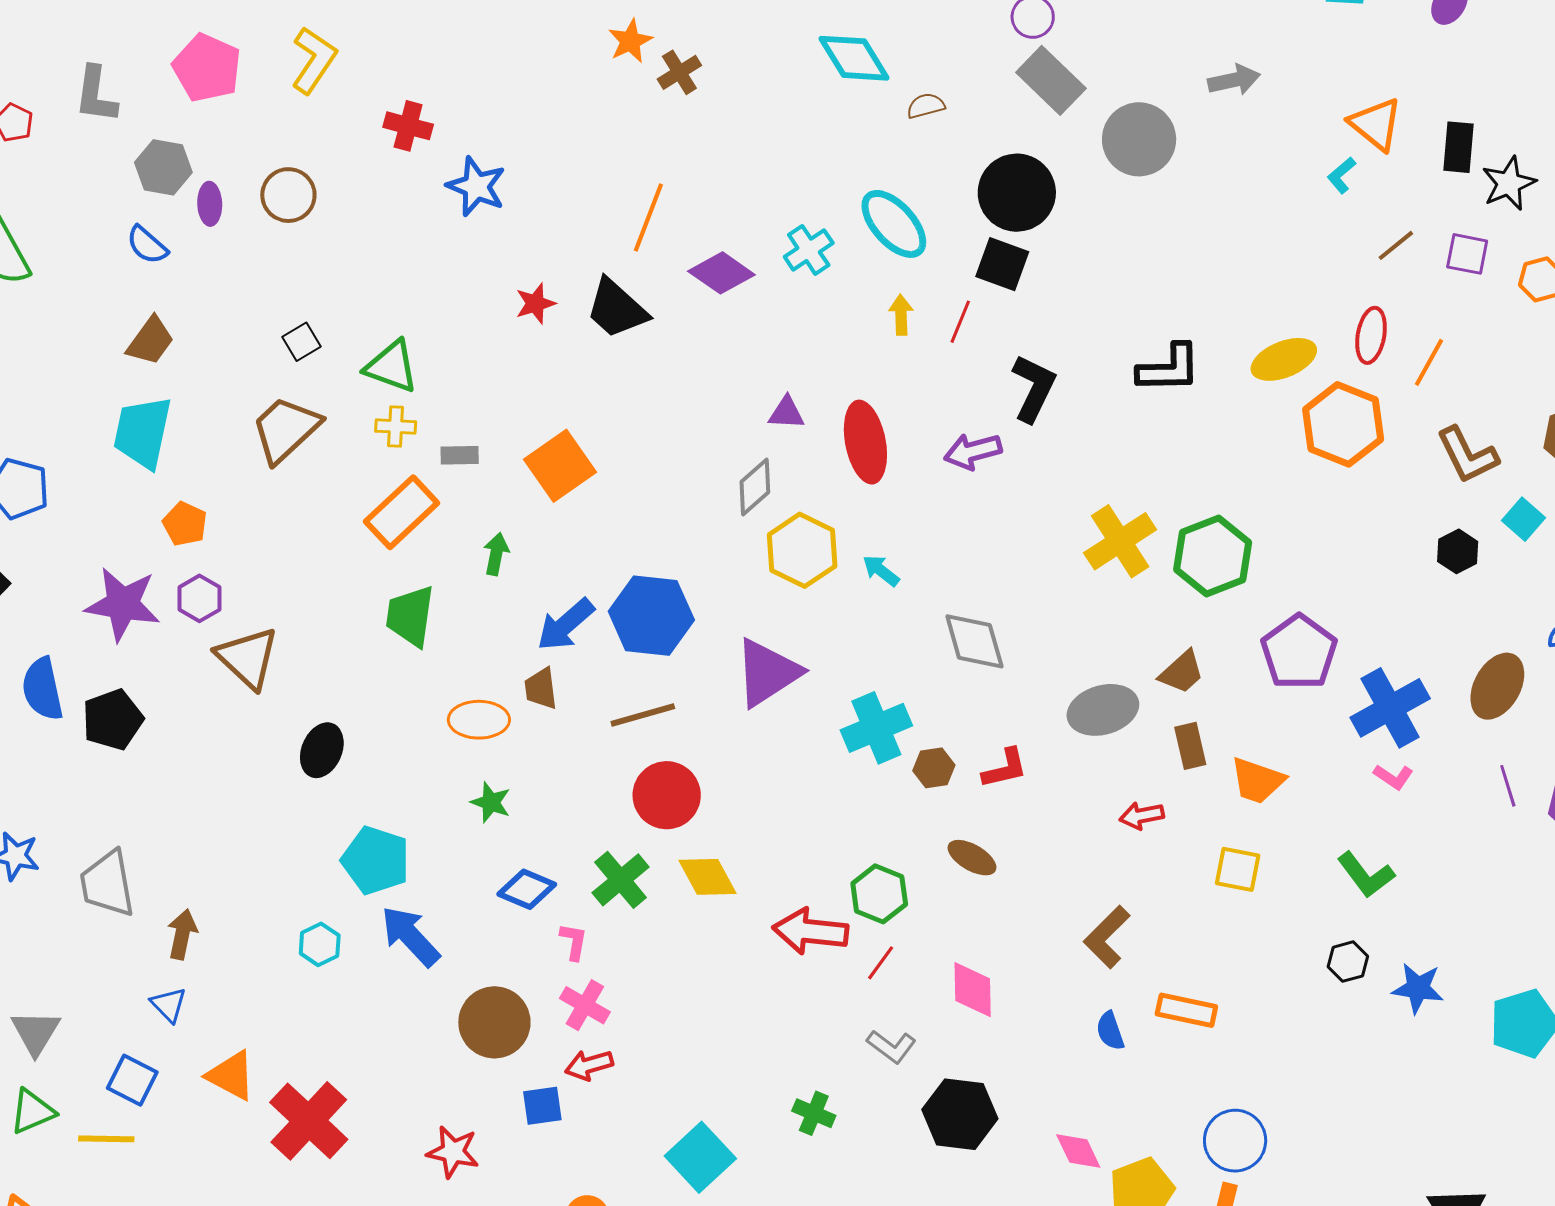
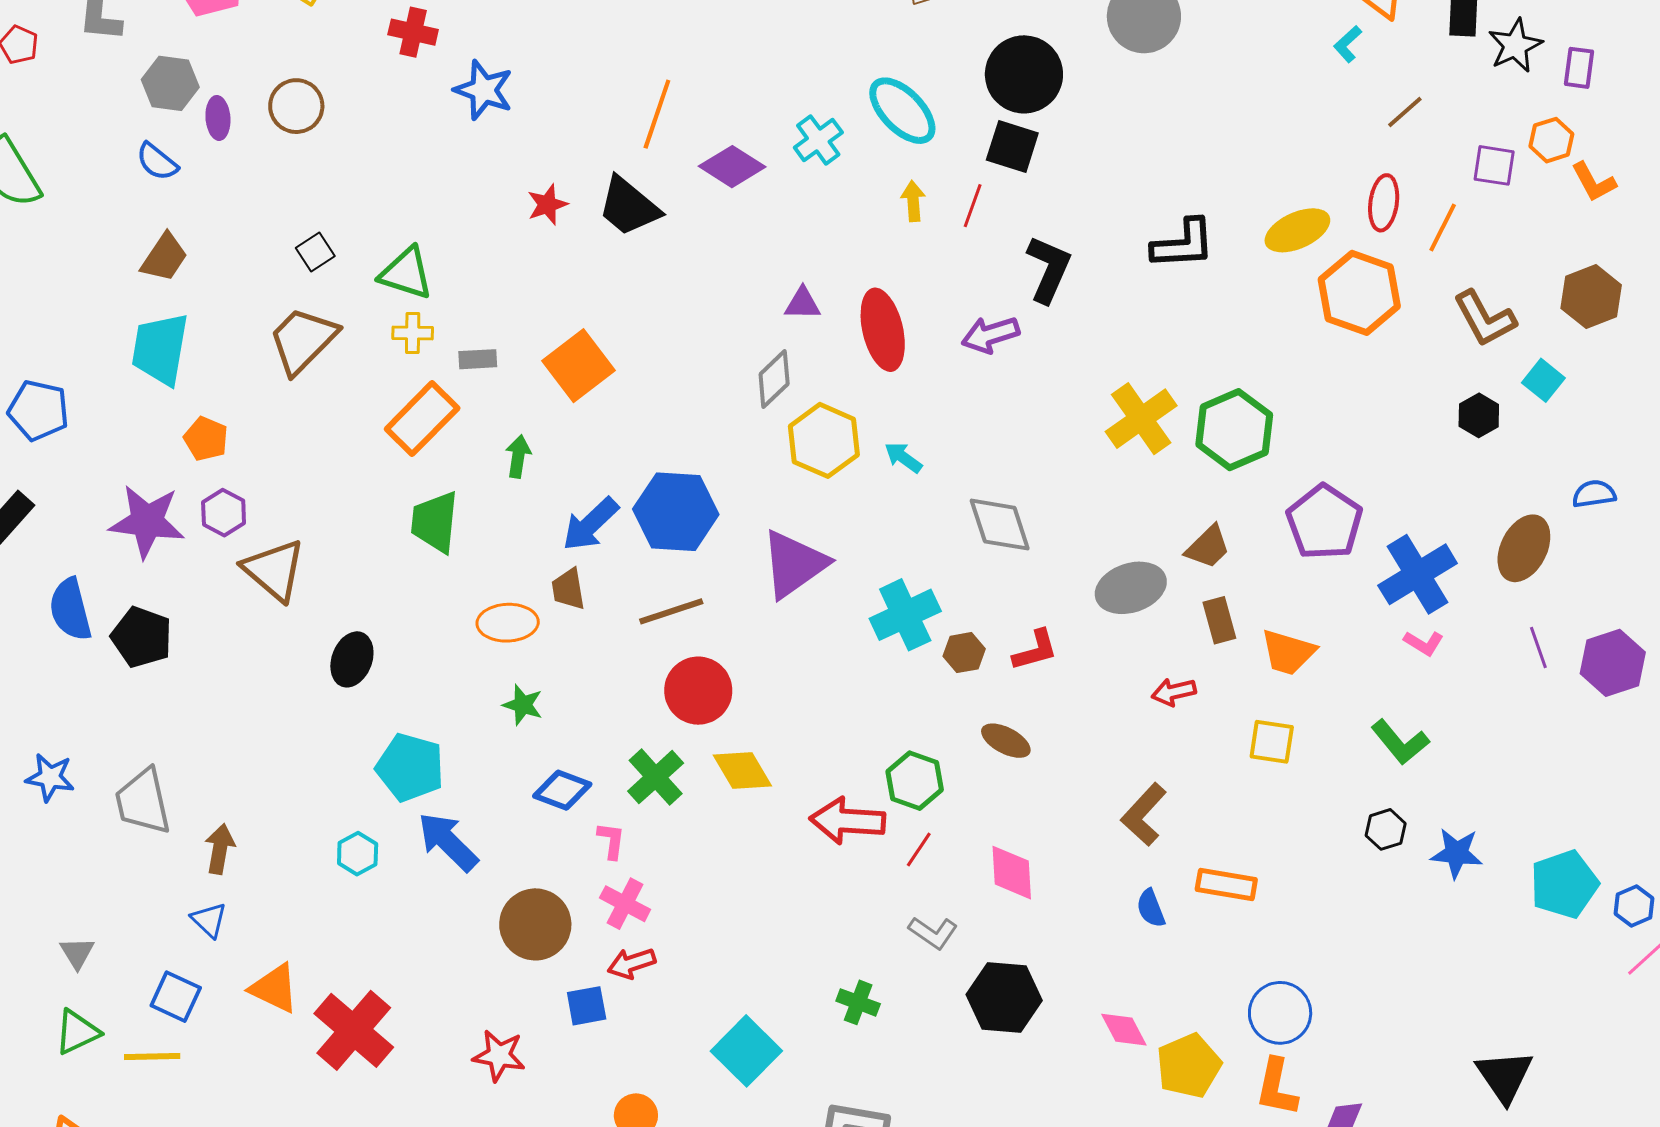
purple square: (1467, 254) -> (1494, 165), moved
black pentagon: (113, 720) -> (142, 637), turned -30
gray triangle: (36, 1032) -> (77, 953), size x0.7

